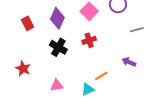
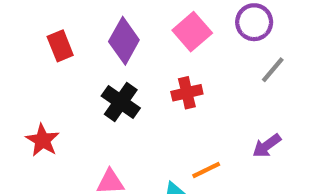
gray line: (137, 30) -> (273, 70), moved, turned -40
purple arrow: (129, 62) -> (267, 146), turned -64

